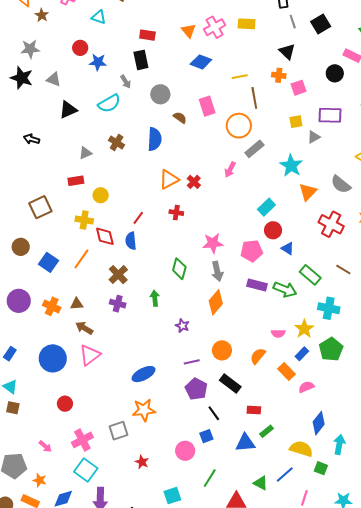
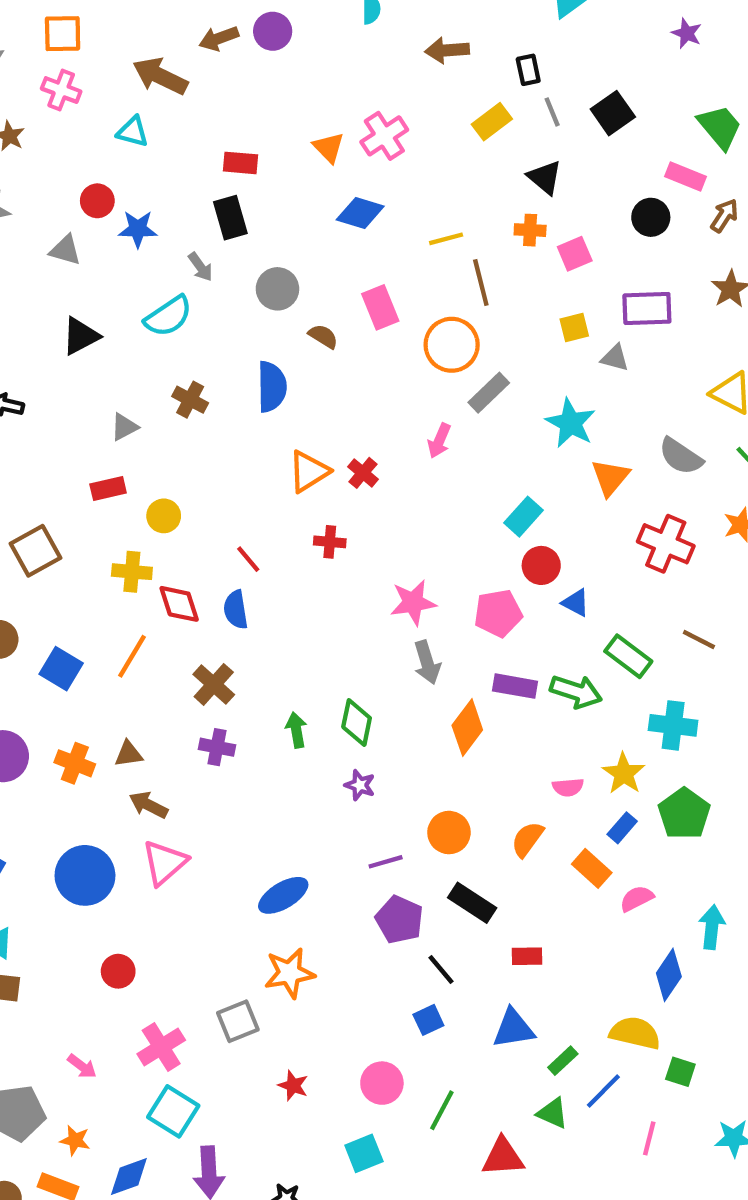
yellow rectangle: (247, 24) -> (492, 122), moved, turned -36
gray triangle: (54, 79) -> (65, 250), moved
gray triangle: (314, 137) -> (615, 358), turned 48
red line: (138, 218) -> (248, 559), turned -72
green diamond: (179, 269) -> (357, 722), moved
orange diamond: (216, 302) -> (467, 728), moved
green rectangle: (267, 431) -> (563, 1061), moved
cyan arrow: (339, 444) -> (712, 927), moved
pink circle: (185, 451) -> (382, 1083), moved

